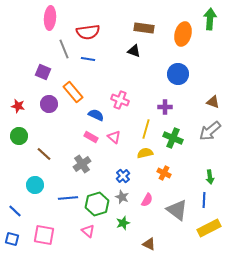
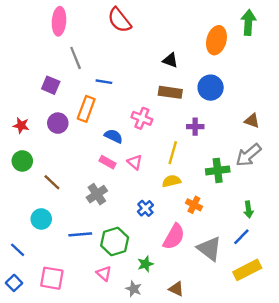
brown rectangle: (144, 28) -> (170, 92), moved
red semicircle: (88, 32) -> (119, 20), moved, turned 60
black triangle: (134, 51) -> (170, 60), moved
blue line: (88, 59) -> (104, 82), moved
orange rectangle: (73, 92) -> (86, 109), turned 60
green cross: (173, 138) -> (218, 170), moved, turned -30
gray star: (122, 197) -> (134, 289), moved
pink semicircle: (147, 200) -> (174, 237), size x1.6
blue line: (204, 200) -> (241, 237), turned 42
blue square: (12, 239) -> (14, 283), turned 32

